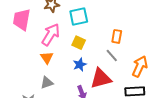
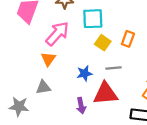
orange rectangle: (117, 36) -> (128, 39), moved
yellow square: (79, 43) -> (103, 43), moved
gray line: (112, 55) -> (113, 68), moved, turned -64

